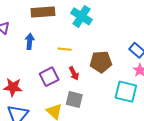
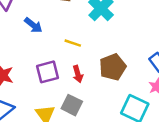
blue arrow: (30, 41) -> (33, 25), turned 112
brown pentagon: (101, 62) -> (113, 67), turned -30

